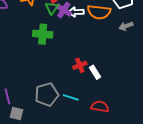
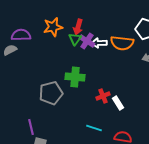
green cross: (43, 34) -> (75, 77), moved
gray pentagon: (47, 94) -> (51, 93), moved

